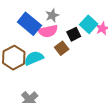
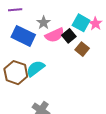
pink semicircle: (48, 31) -> (55, 35), moved
brown square: (62, 48) -> (82, 49), moved

